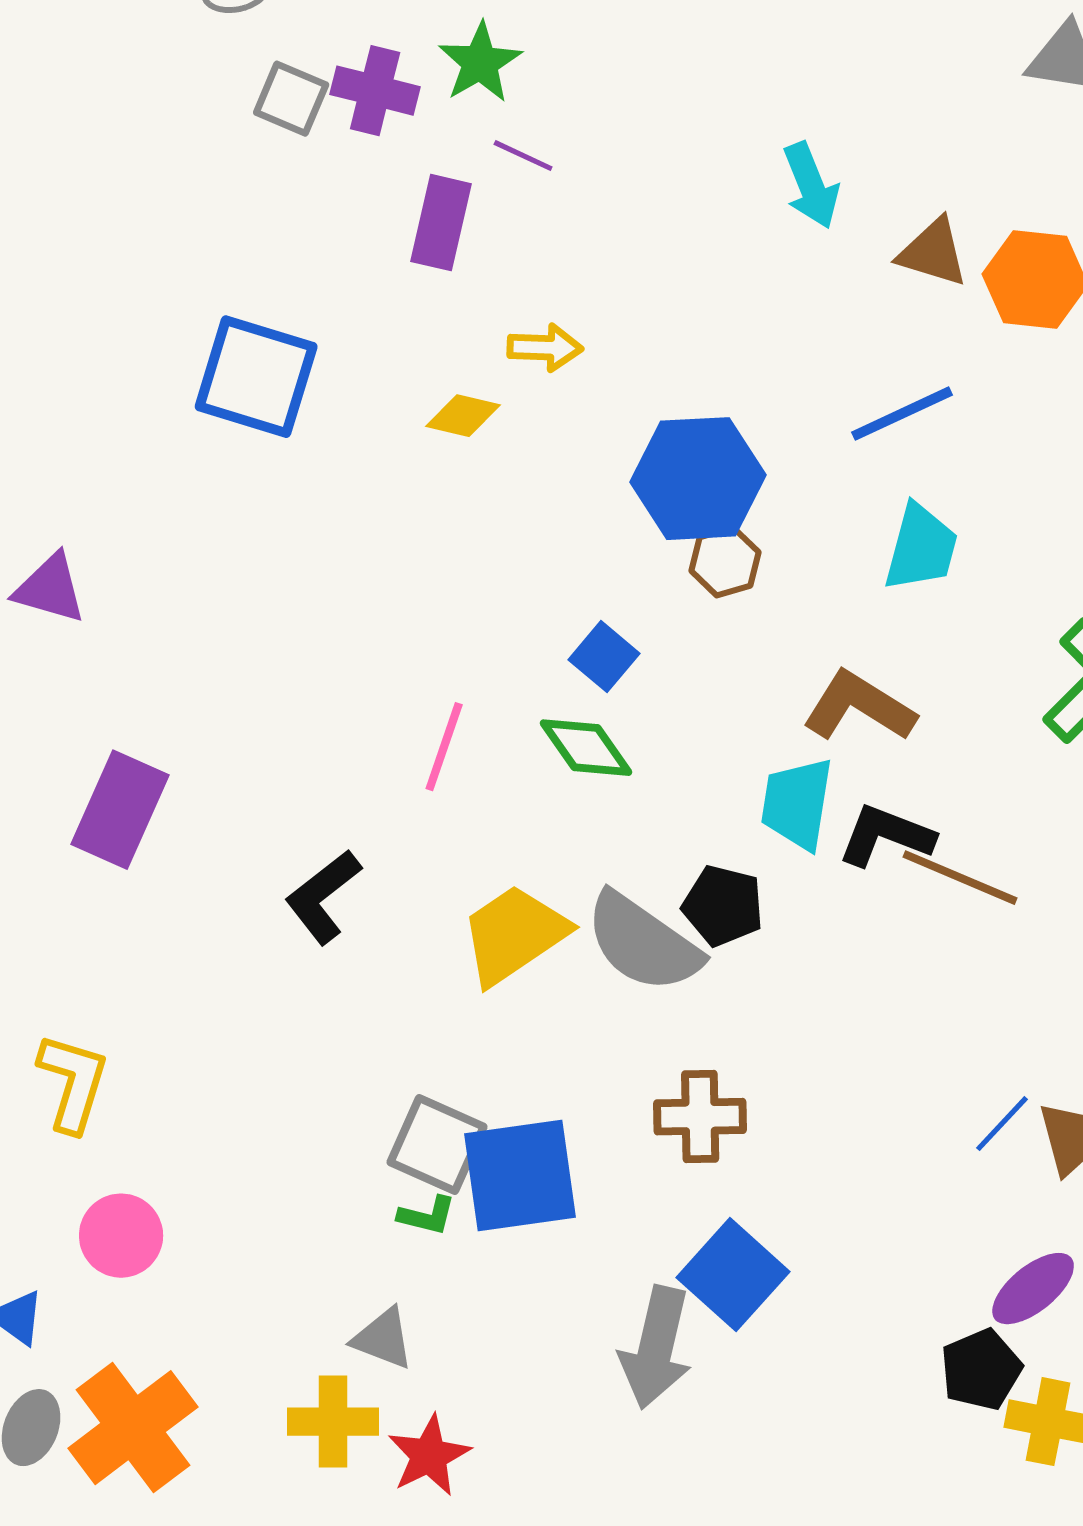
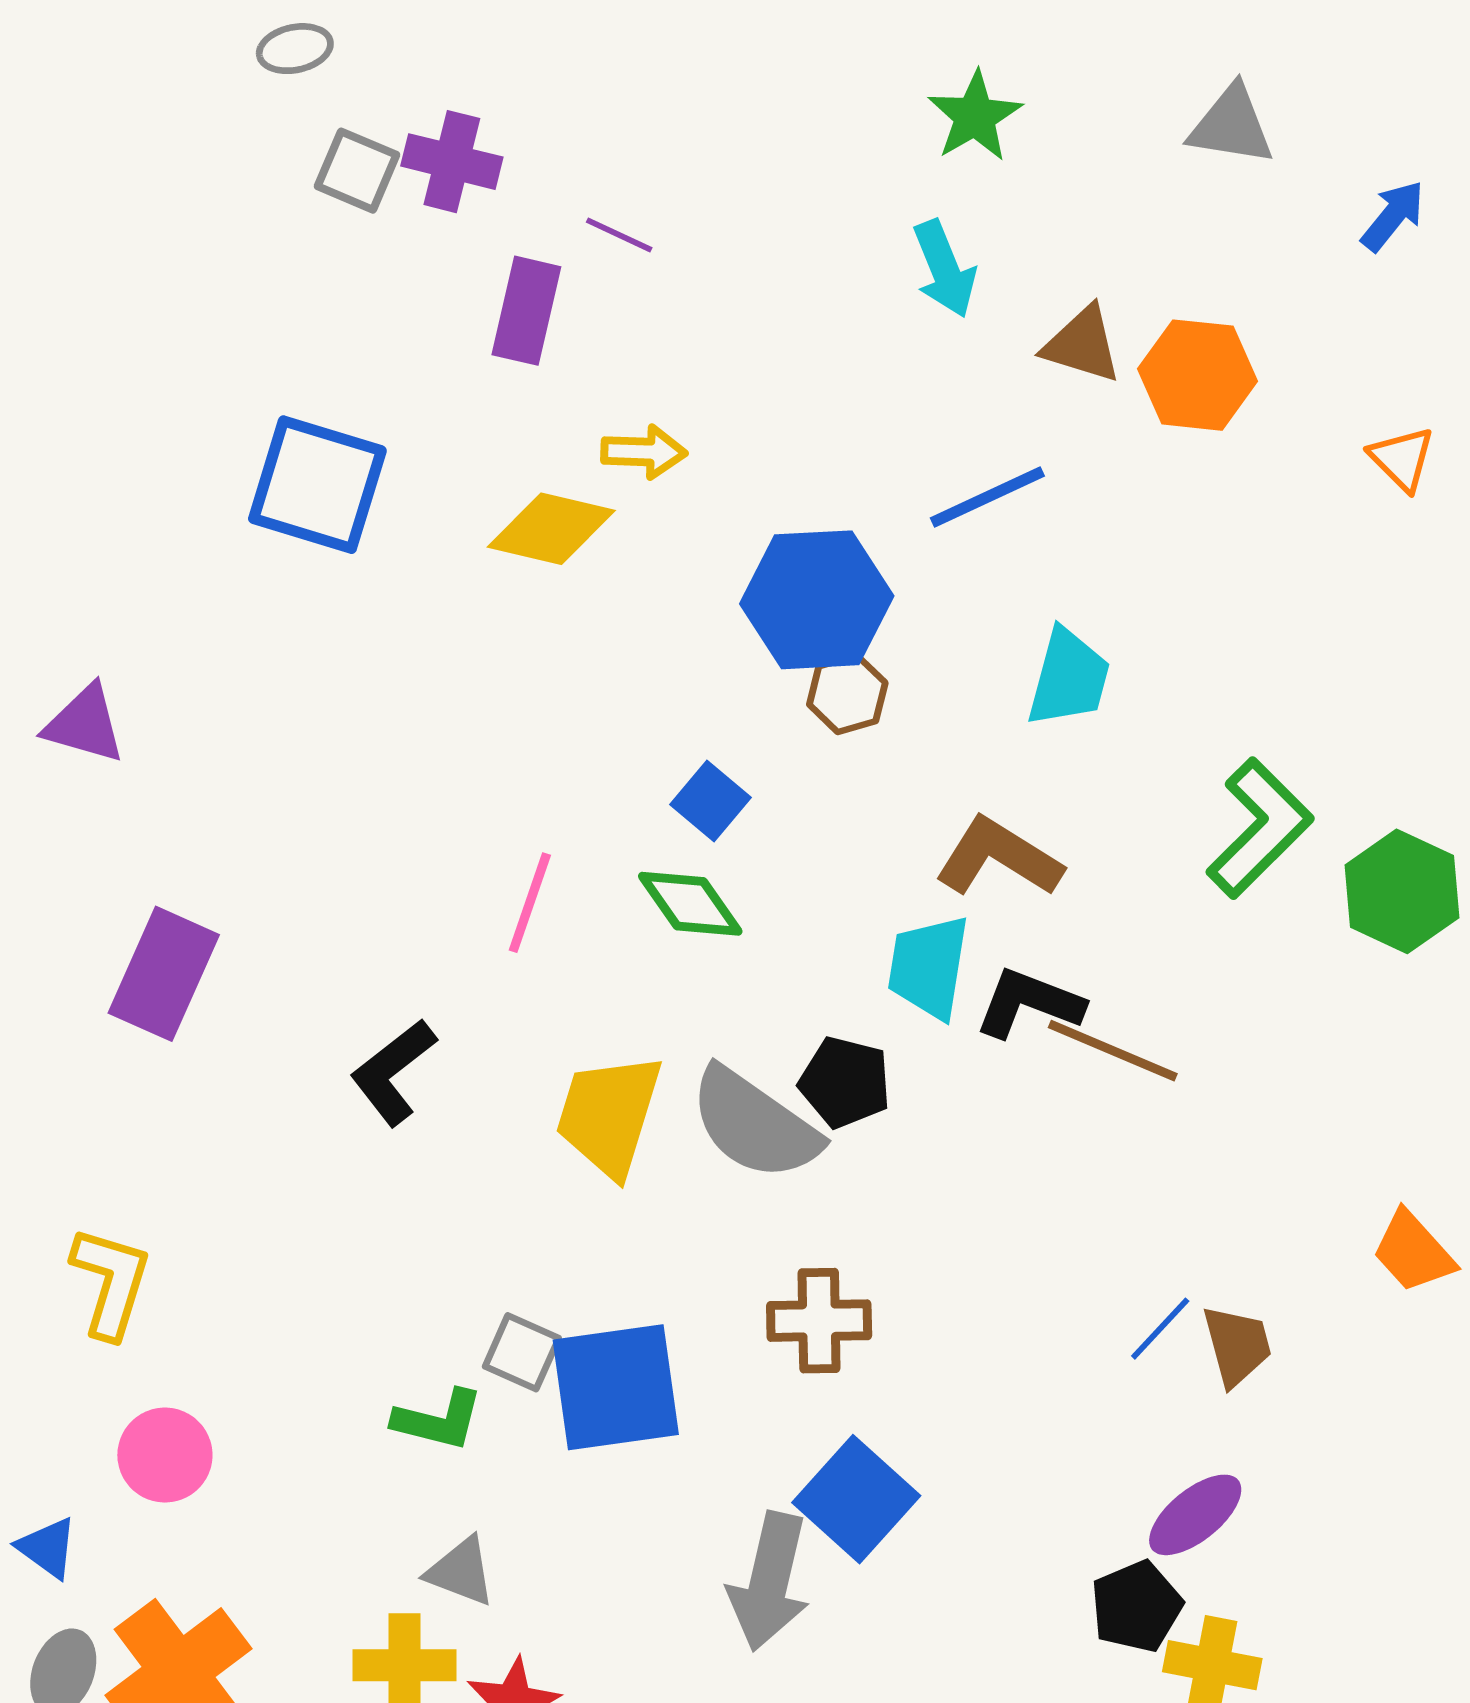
green star: (480, 63) -> (975, 116), moved
blue line: (902, 414) -> (987, 497), moved
yellow diamond: (463, 416) -> (551, 529), size x1.5
yellow trapezoid: (514, 935) -> (609, 1115), turned -39
gray square: (437, 1145) -> (522, 1352), size x0.7
green L-shape: (427, 1216) -> (438, 1420), moved, size x1.4

